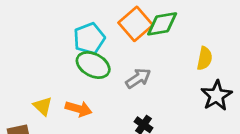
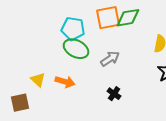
orange square: (136, 24) -> (108, 18), turned 30
cyan pentagon: (89, 38) -> (73, 29), turned 30

